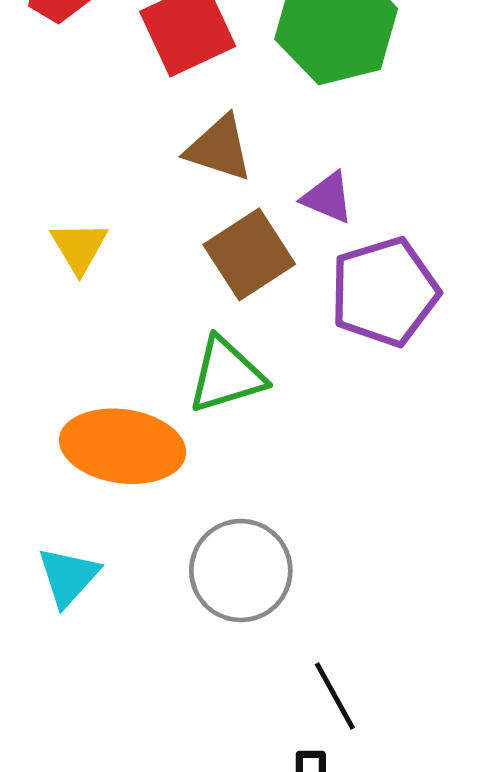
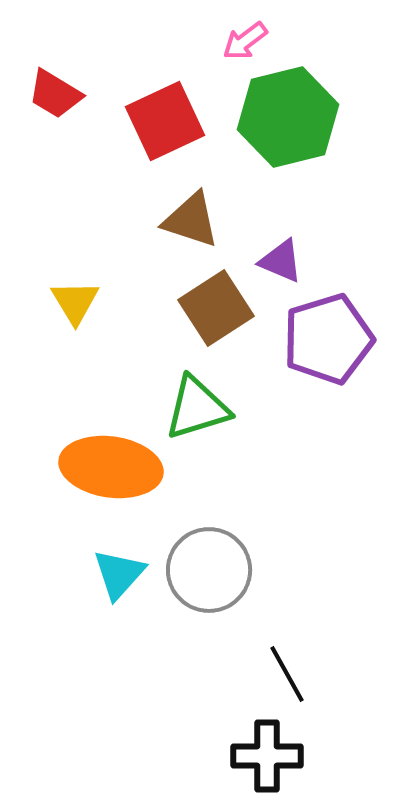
cyan triangle: (68, 577) -> (119, 574), moved

